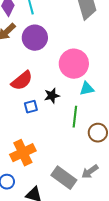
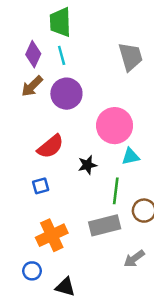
blue square: (31, 107) -> (41, 186), moved
gray rectangle: (64, 178) -> (105, 225), moved, turned -50

